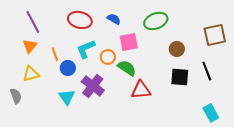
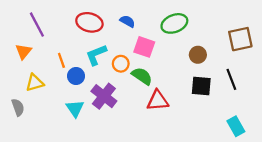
pink square: (129, 42) -> (144, 47), turned 30
orange triangle: (30, 46) -> (23, 51), moved

